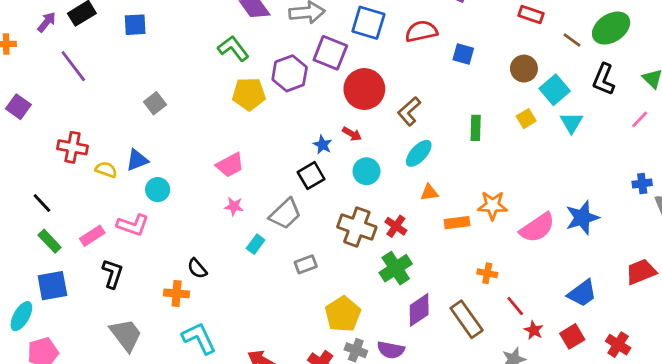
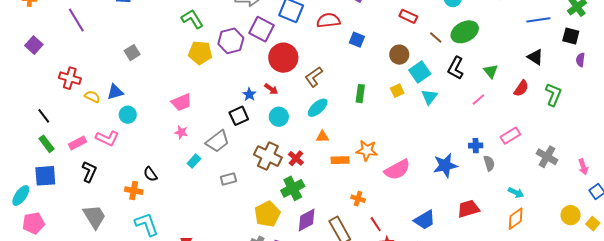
blue star: (582, 218) -> (445, 165), moved
yellow pentagon: (343, 314) -> (267, 214), moved

